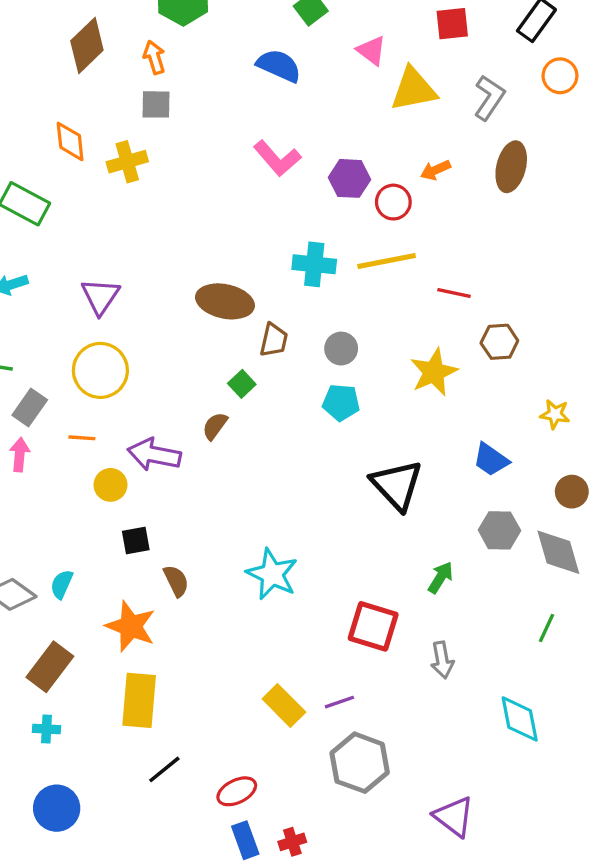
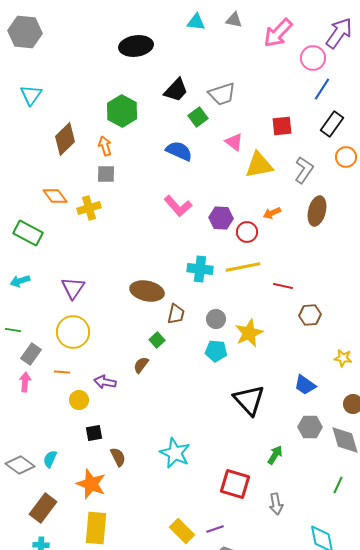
orange diamond: (70, 141) -> (55, 196), turned -30
yellow star: (434, 372) -> (249, 333), moved
purple arrow: (154, 455) -> (105, 382), size x0.7

